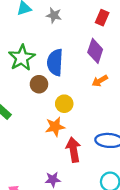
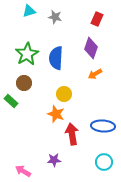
brown circle: (39, 84) -> (24, 83), moved
orange star: (55, 127) -> (56, 114), turned 30

